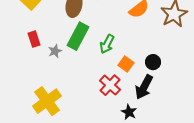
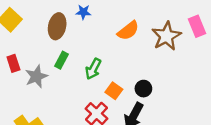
green rectangle: (78, 36) -> (61, 60), size x0.6
gray star: (55, 51) -> (36, 77), size x1.5

